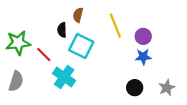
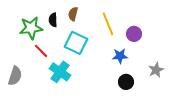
black semicircle: (62, 30) -> (53, 20), moved
green star: (18, 43) -> (31, 28), moved
blue star: (143, 57) -> (120, 56), moved
gray star: (167, 88) -> (156, 70), moved

